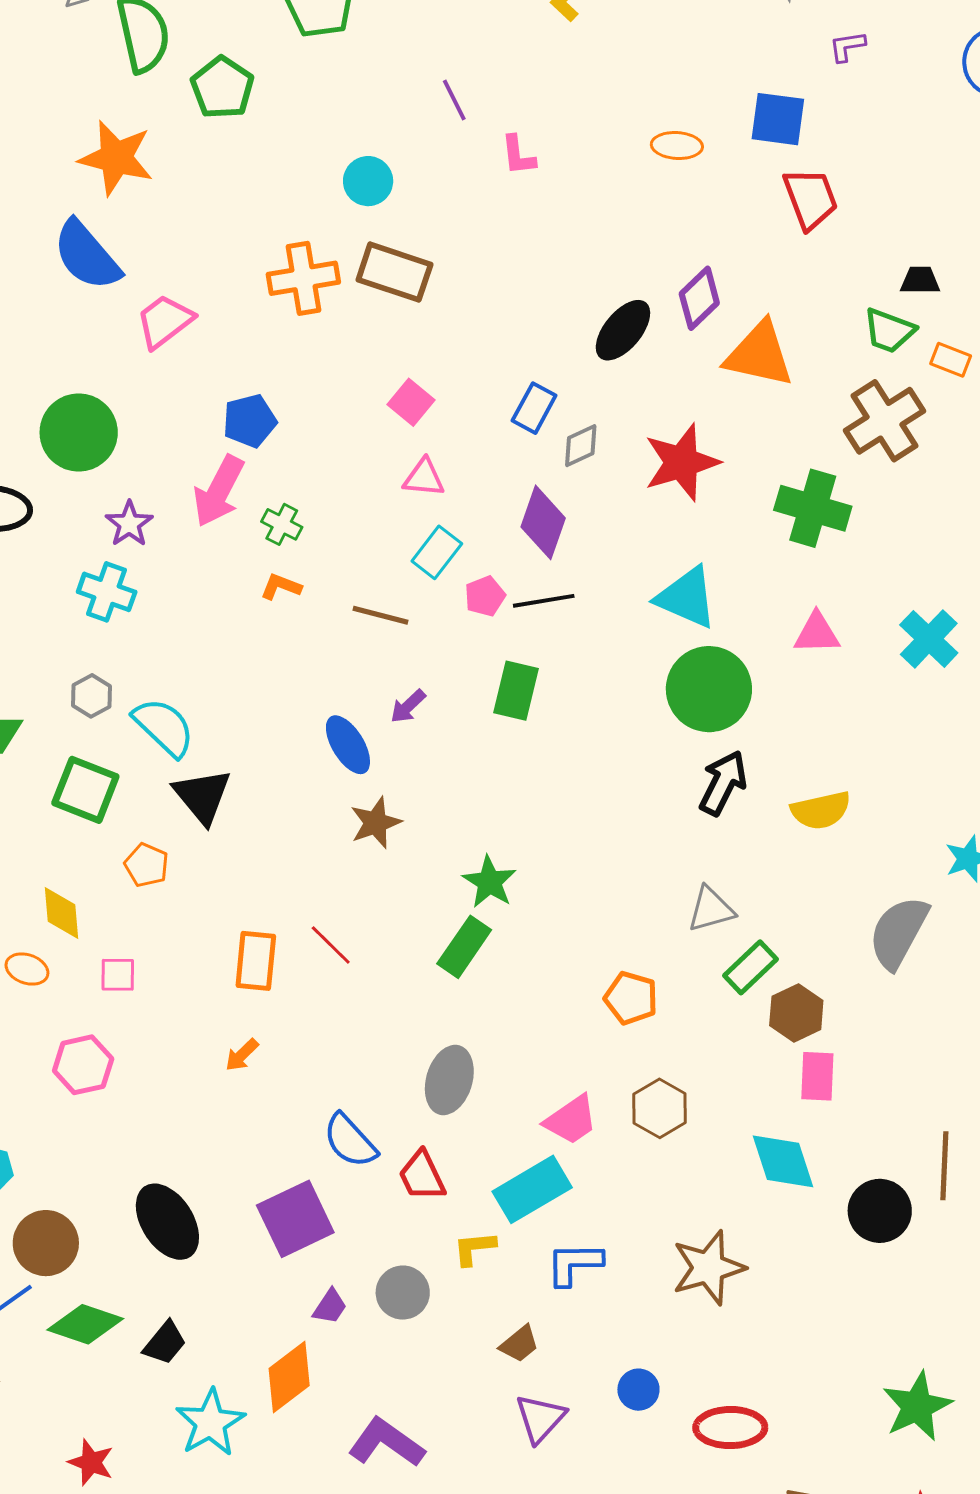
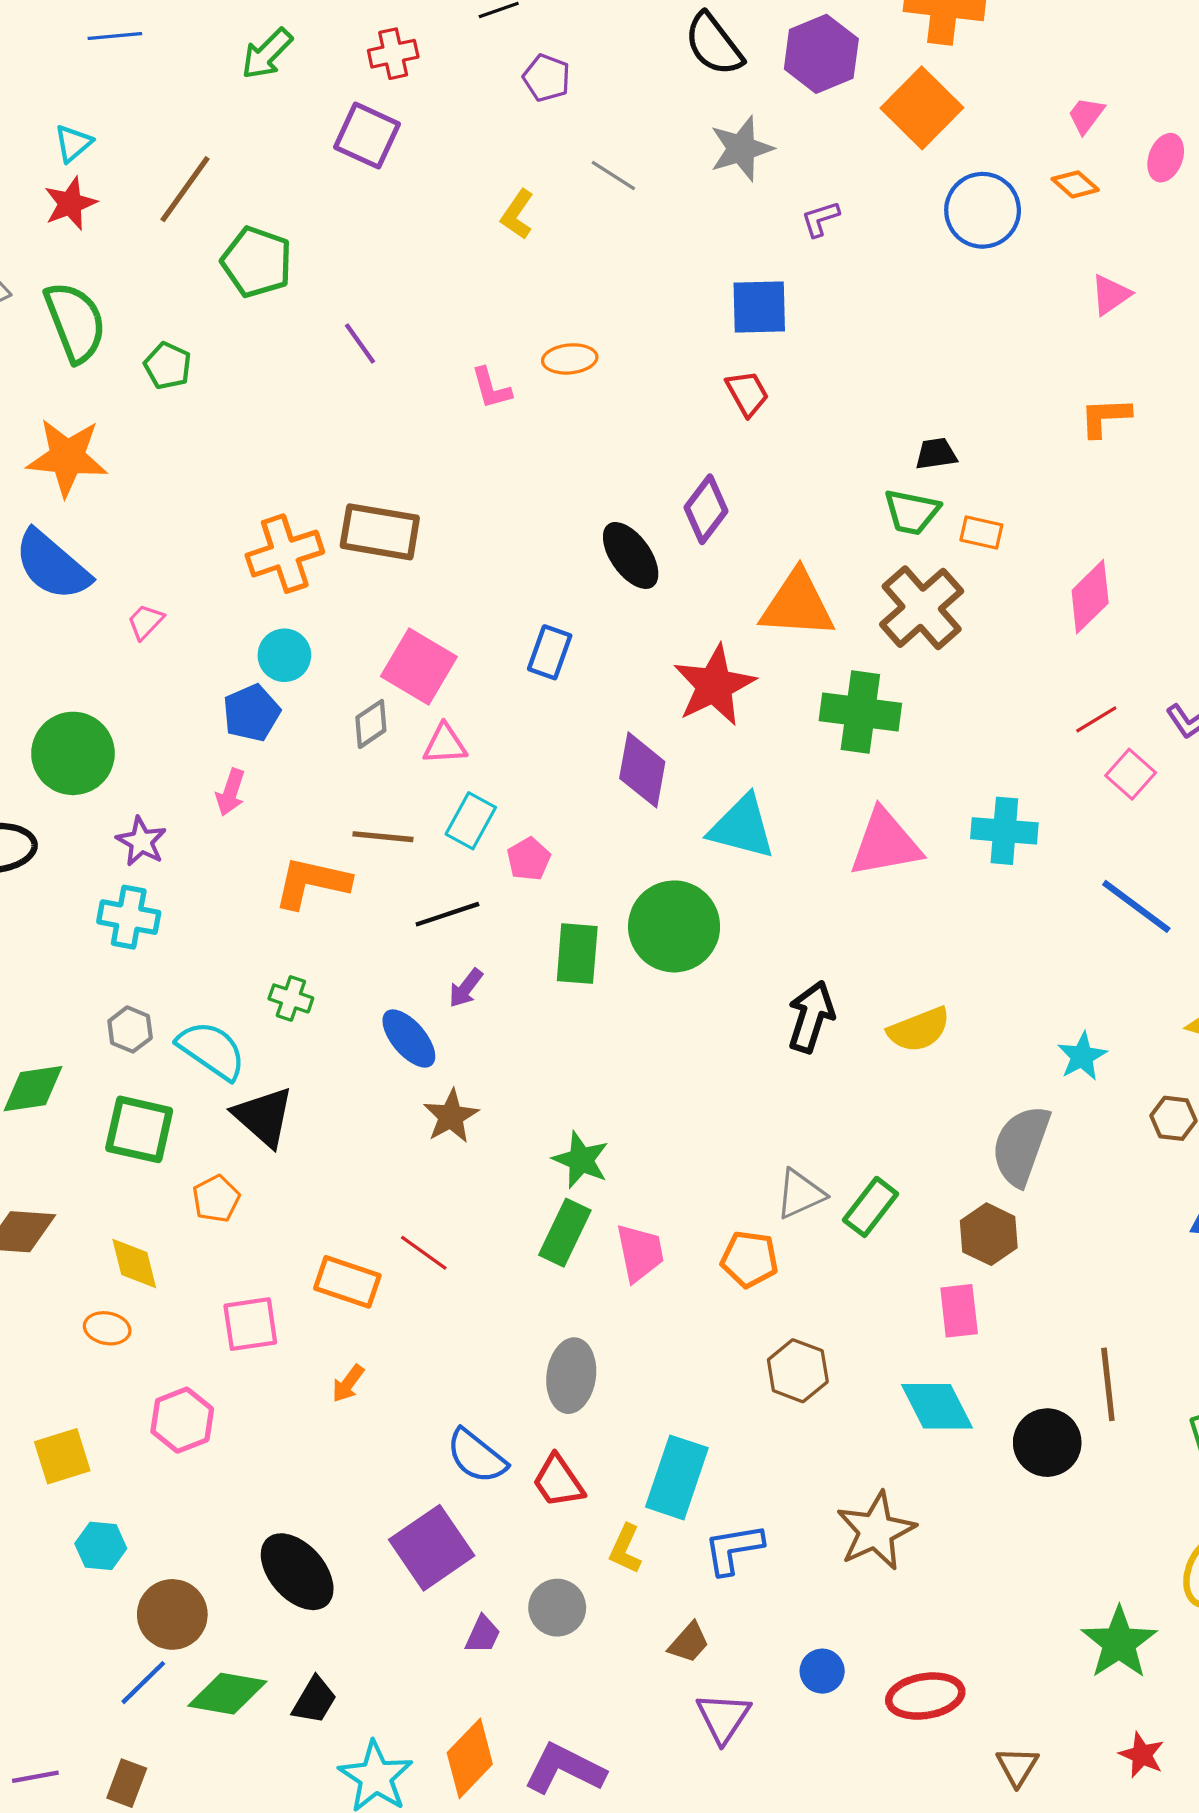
green pentagon: (222, 88) -> (168, 366), size x0.7
purple line: (454, 100) -> (360, 344), moved
orange ellipse: (677, 146) -> (570, 359), moved
cyan circle: (368, 181) -> (284, 655), moved
red trapezoid: (810, 199) -> (747, 393), moved, size x0.7
pink trapezoid: (165, 321) -> (145, 622), size x0.6
black ellipse: (623, 330) -> (631, 555), turned -66
orange triangle: (759, 354) -> (797, 604), moved
pink square: (411, 402) -> (419, 667), size x1.5
gray diamond: (581, 446) -> (371, 724), moved
pink arrow: (219, 491) -> (230, 792), size x0.6
purple diamond: (543, 522) -> (642, 770), moved
green cross: (282, 524) -> (291, 998), moved
orange L-shape: (281, 587) -> (312, 883), size x1.8
black line: (544, 601) -> (447, 914), moved
brown line: (381, 615) -> (383, 837), moved
pink triangle: (817, 633) -> (885, 843), size x1.5
cyan cross: (929, 639) -> (1004, 831), turned -30
green circle: (709, 689) -> (674, 926), moved
orange pentagon: (147, 865) -> (216, 1199), turned 30
gray triangle: (711, 909) -> (800, 1194), moved
orange rectangle: (256, 961) -> (347, 1282), turned -68
pink square: (118, 975) -> (250, 1324), moved, size x1.4
brown hexagon: (796, 1013) -> (989, 1234), moved
pink trapezoid: (571, 1120) -> (640, 1253), moved, turned -58
cyan rectangle: (532, 1189) -> (677, 1477), turned -32
yellow L-shape: (474, 1248) -> (625, 1549), turned -51
orange diamond: (289, 1377) -> (470, 1758), moved

